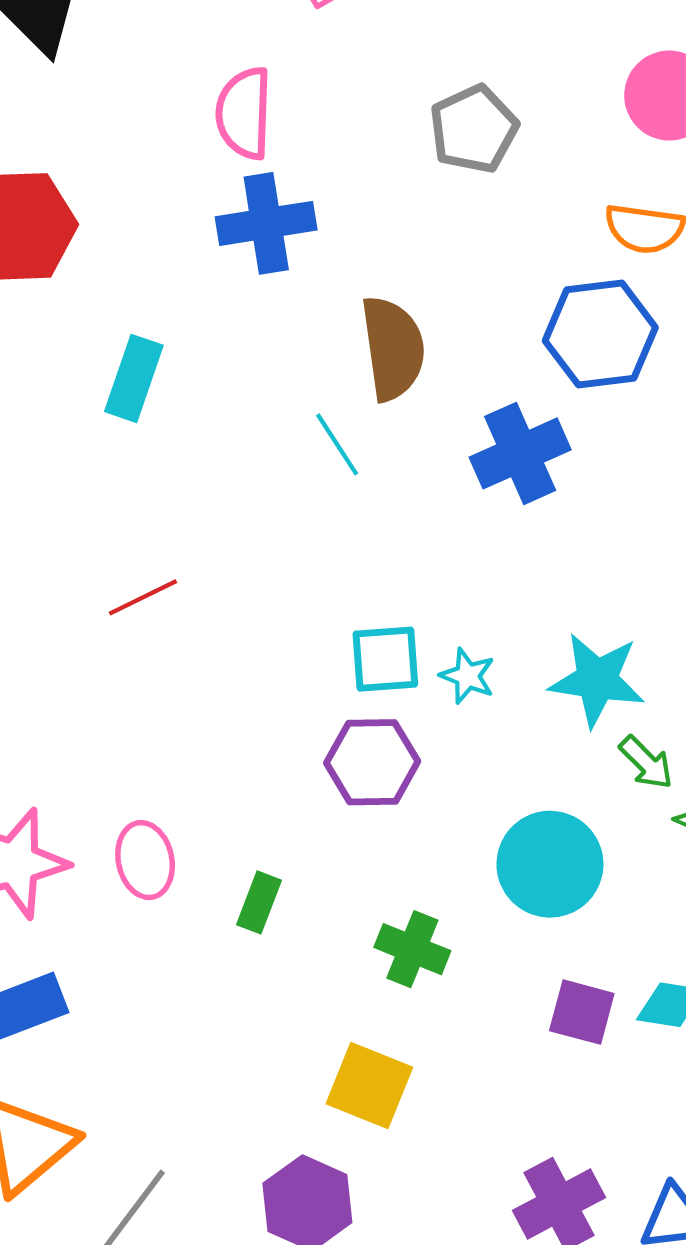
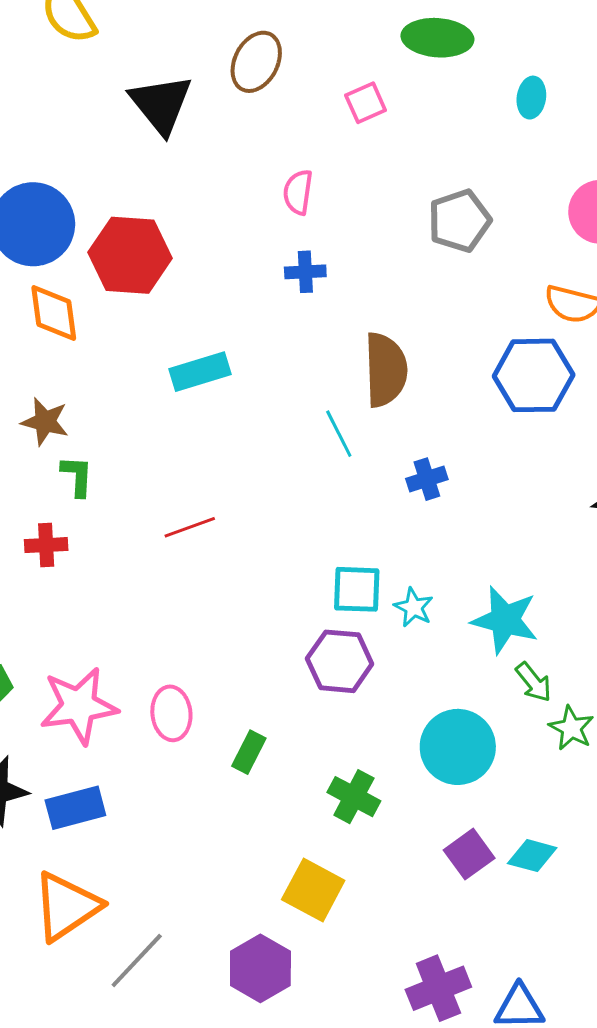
pink semicircle: (244, 113) -> (298, 192), size x0.7
blue cross: (266, 223) -> (305, 272), size x0.6
cyan rectangle: (134, 378) -> (200, 372), turned 48
blue cross: (520, 453) -> (427, 479), moved, size x0.6
purple square: (582, 1012) -> (469, 854), turned 33

